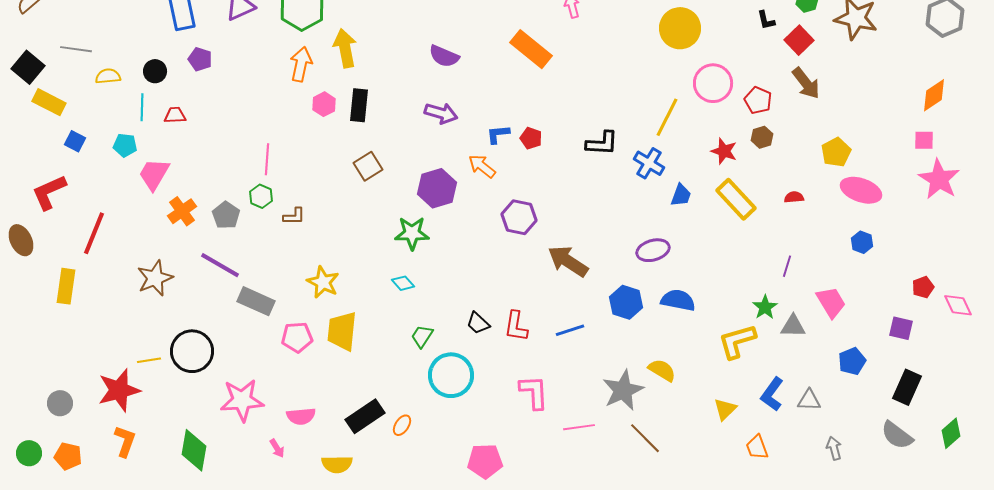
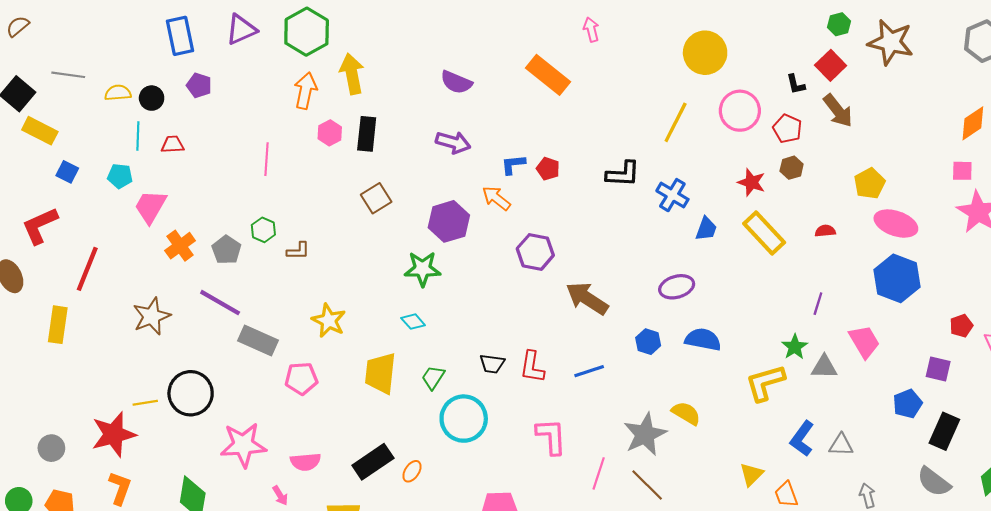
black L-shape: (766, 20) -> (796, 84), moved
yellow semicircle: (108, 76) -> (118, 93), moved
yellow line: (667, 117) -> (676, 122), moved
pink line: (267, 159) -> (266, 159), moved
blue hexagon: (862, 242) -> (897, 278), size x2.0
blue hexagon: (626, 302) -> (648, 342), size x0.7
black trapezoid: (478, 323) -> (492, 364), turned -35
yellow trapezoid: (342, 331) -> (380, 373), moved
blue pentagon: (852, 361) -> (908, 404), moved
yellow triangle: (725, 409) -> (751, 474), moved
pink line: (579, 427) -> (599, 473), turned -64
brown line: (645, 438) -> (647, 485), moved

